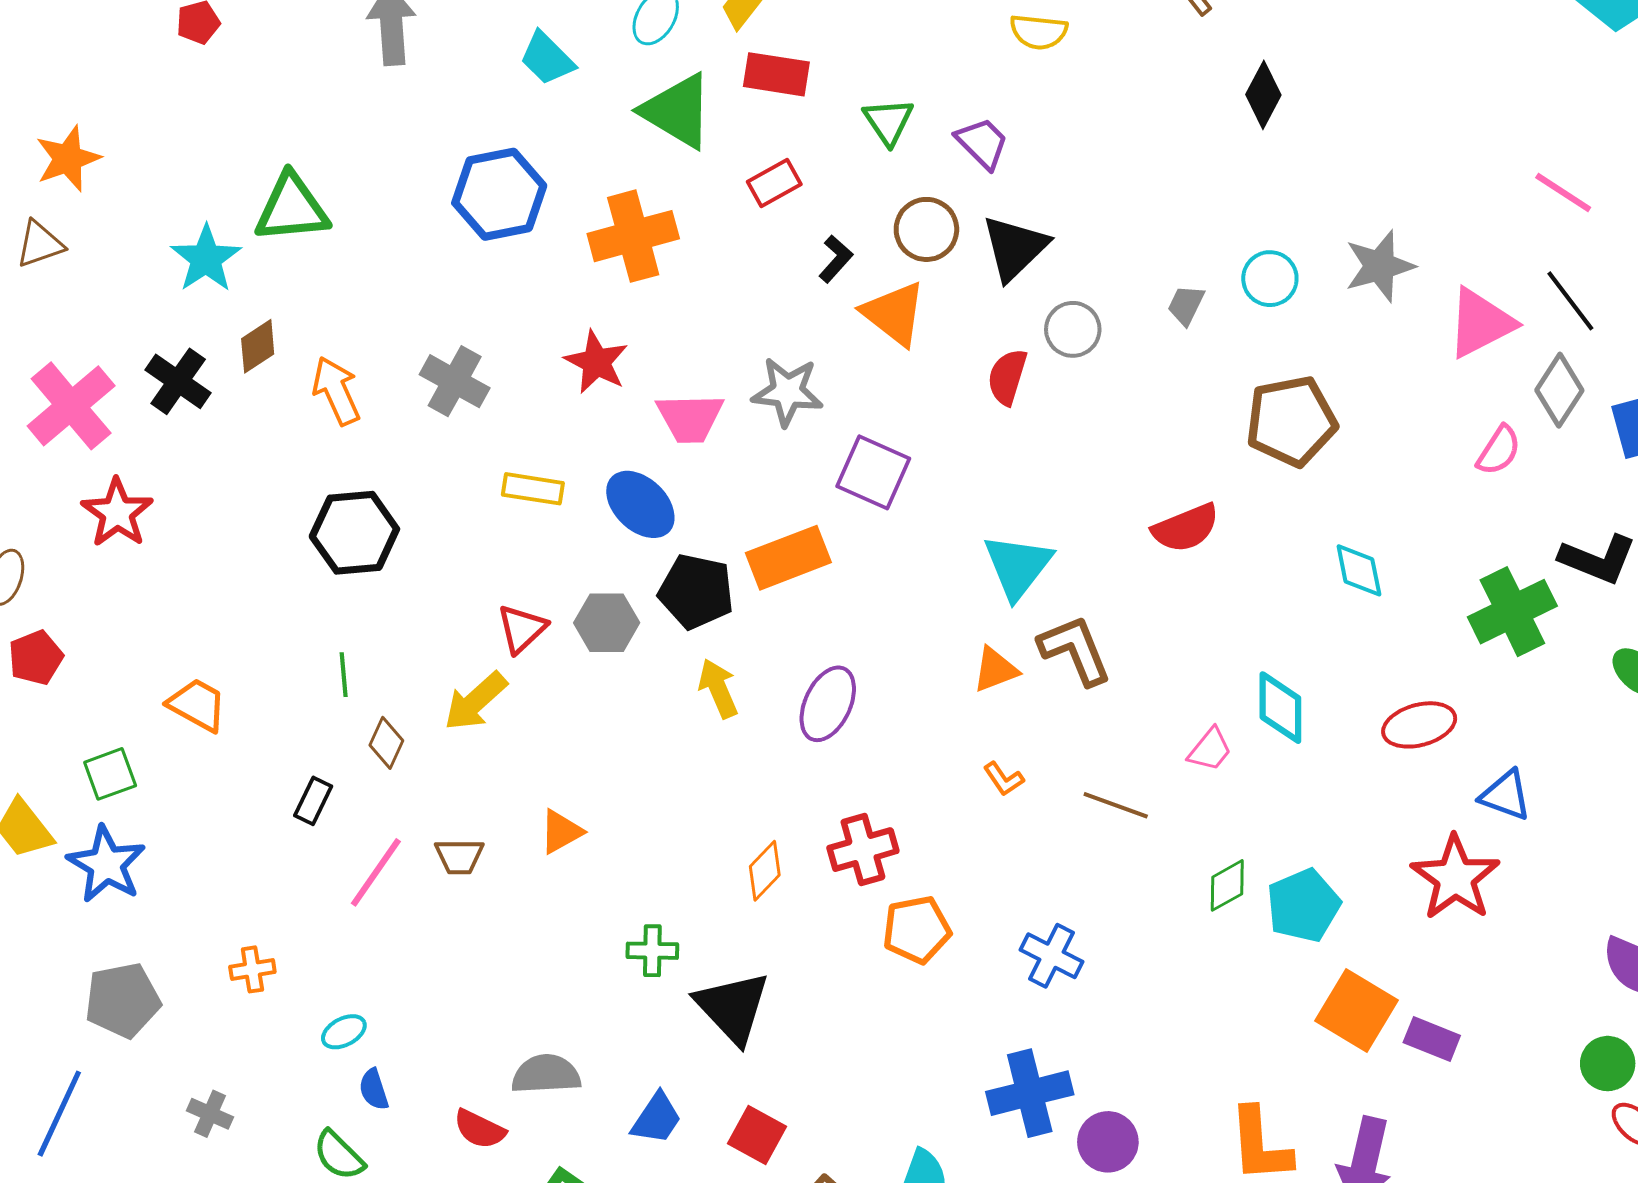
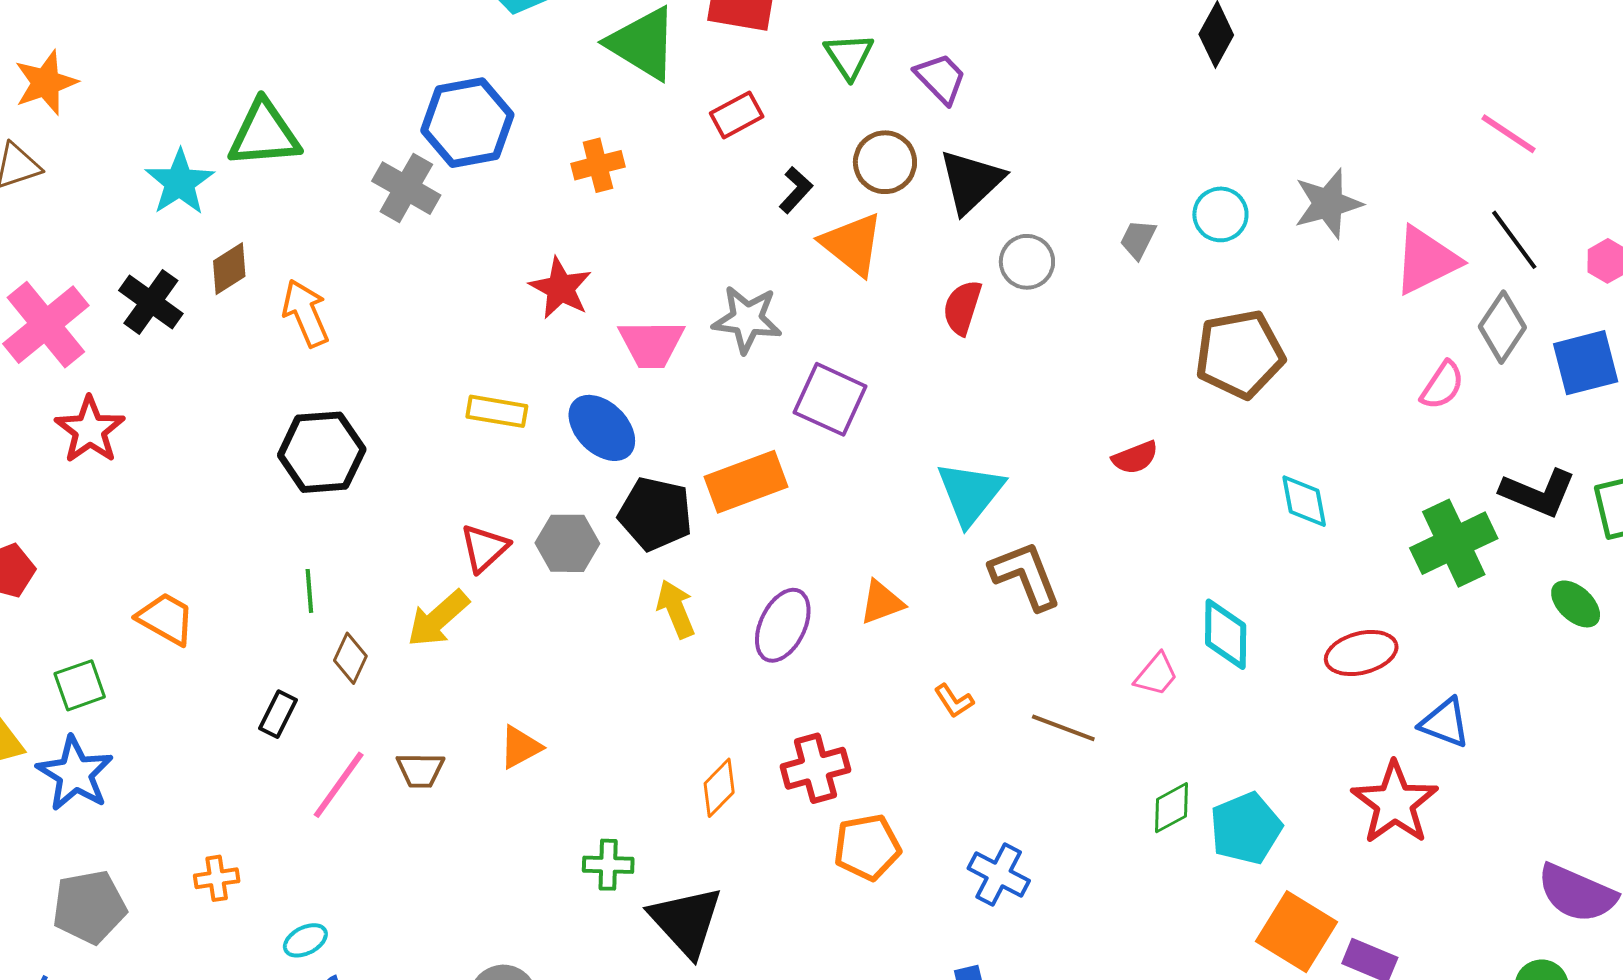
orange cross: (633, 236) -> (598, 165), size x0.6
gray cross: (455, 381) -> (406, 188), moved
red semicircle: (1186, 528) -> (1135, 457), size x0.7
orange triangle: (995, 670) -> (882, 602), moved

